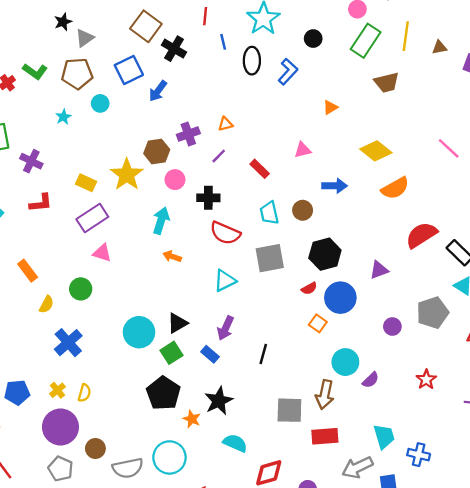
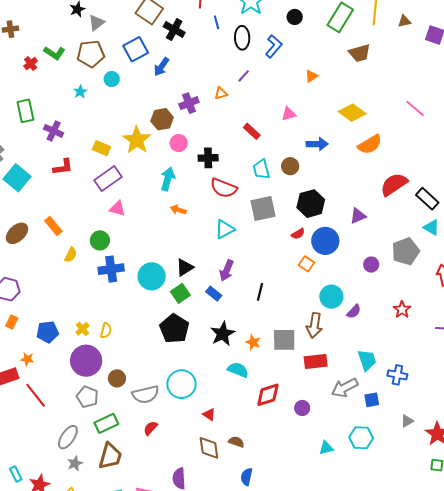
purple line: (219, 156) -> (244, 76), moved
blue cross: (68, 343) -> (111, 269), moved, turned 35
orange star: (192, 419) -> (253, 342), moved

